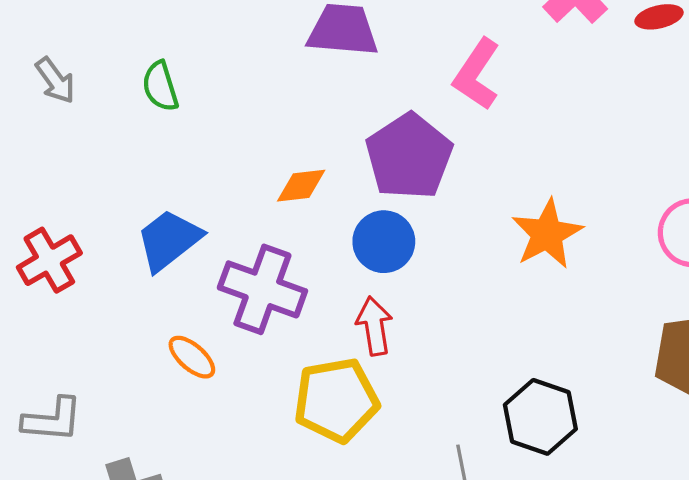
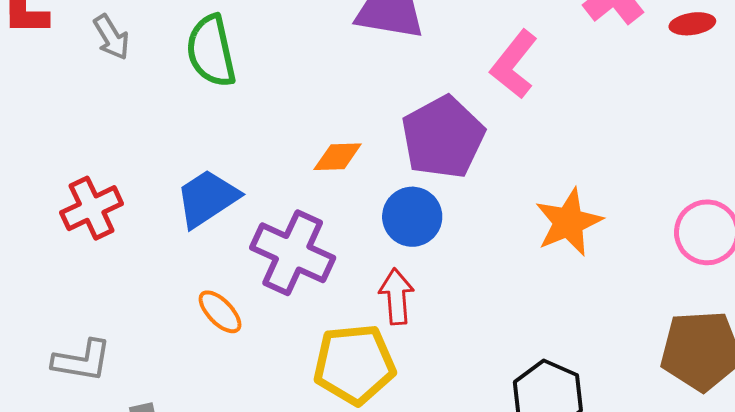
green semicircle: (160, 86) -> (211, 51), size x1.5

